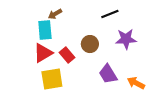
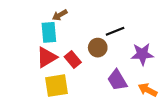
black line: (110, 14) -> (115, 31), moved
purple star: (126, 39) -> (142, 54), moved

